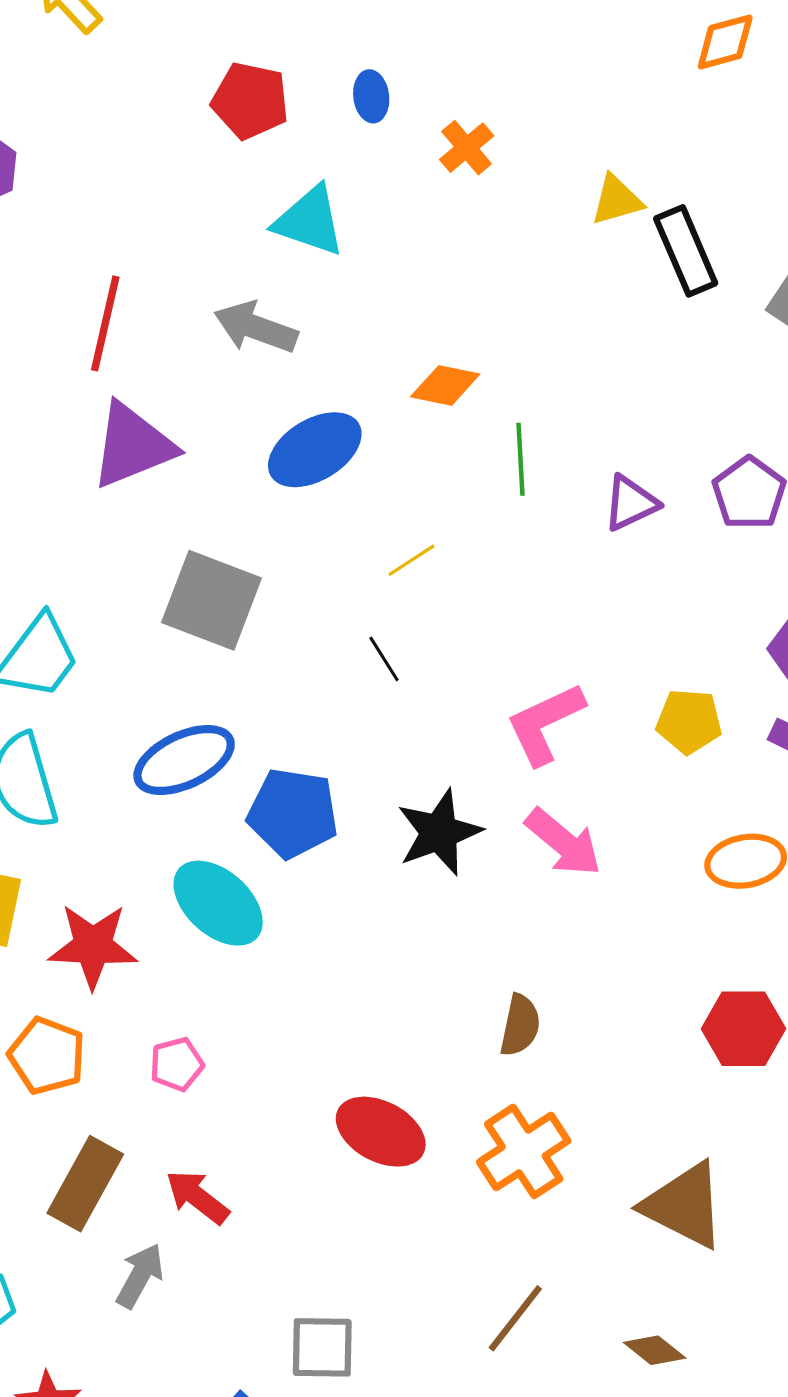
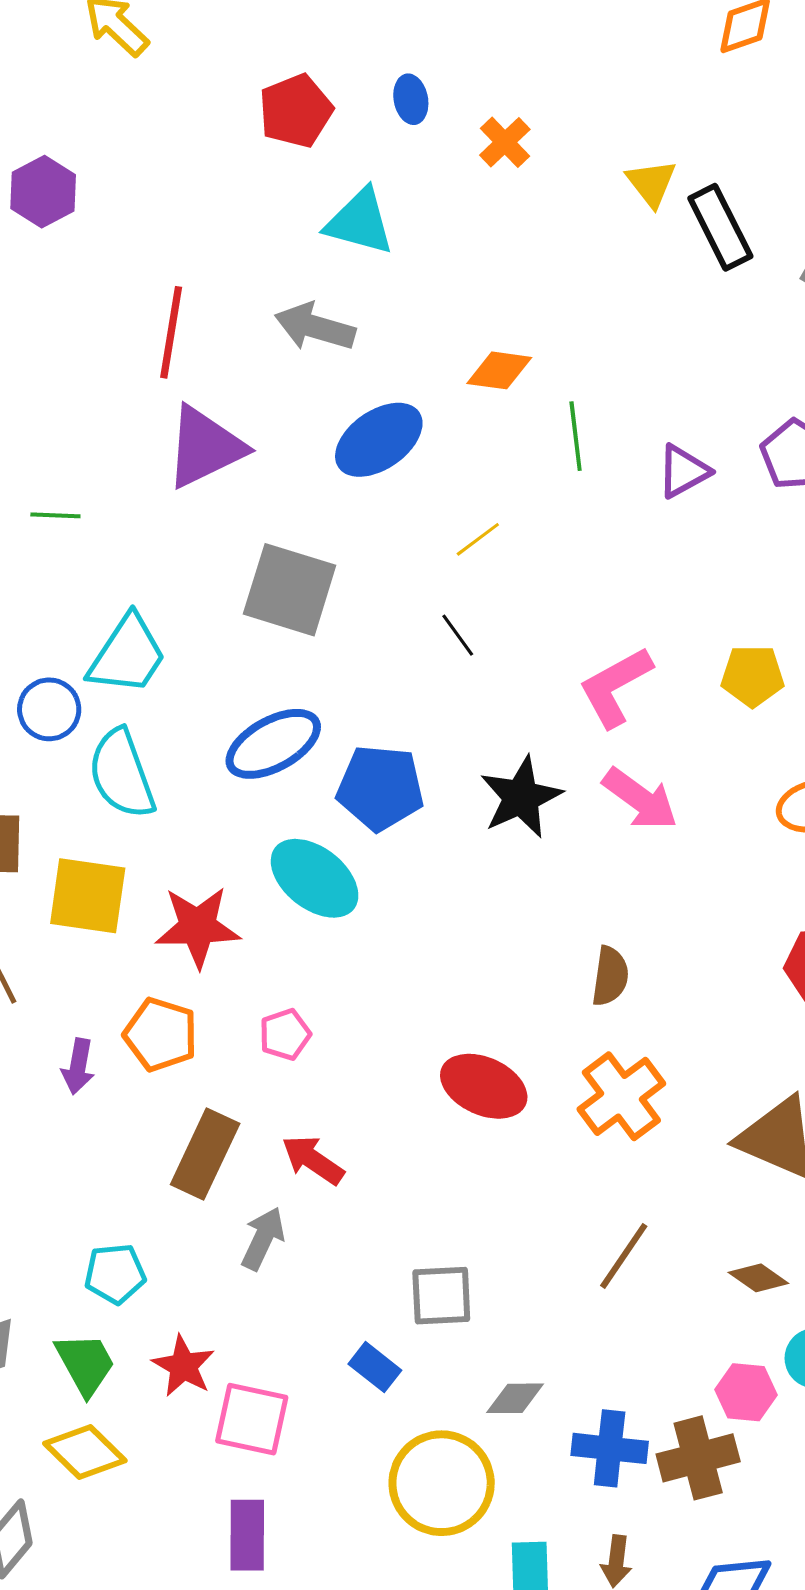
red pentagon: (250, 101) -> (296, 111), turned -30
yellow triangle: (617, 200) -> (651, 183), turned -48

